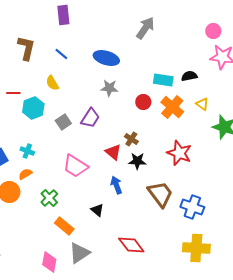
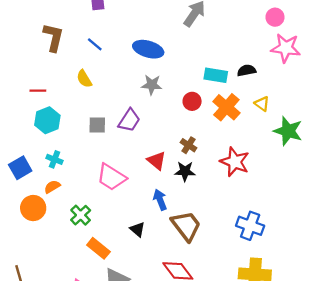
cyan hexagon: (33, 108) -> (47, 120), moved
gray square: (63, 122) -> (97, 125), turned 35
brown cross: (131, 139) -> (188, 145), moved
brown trapezoid: (160, 194) -> (186, 226), moved

